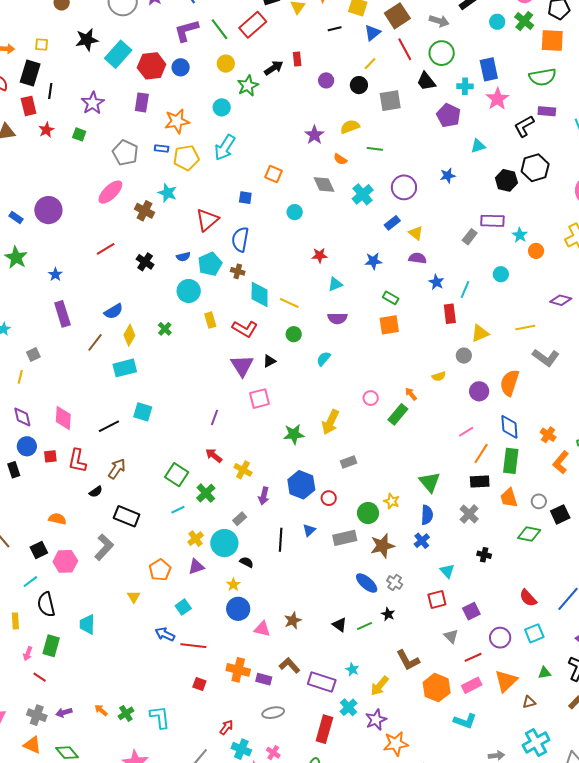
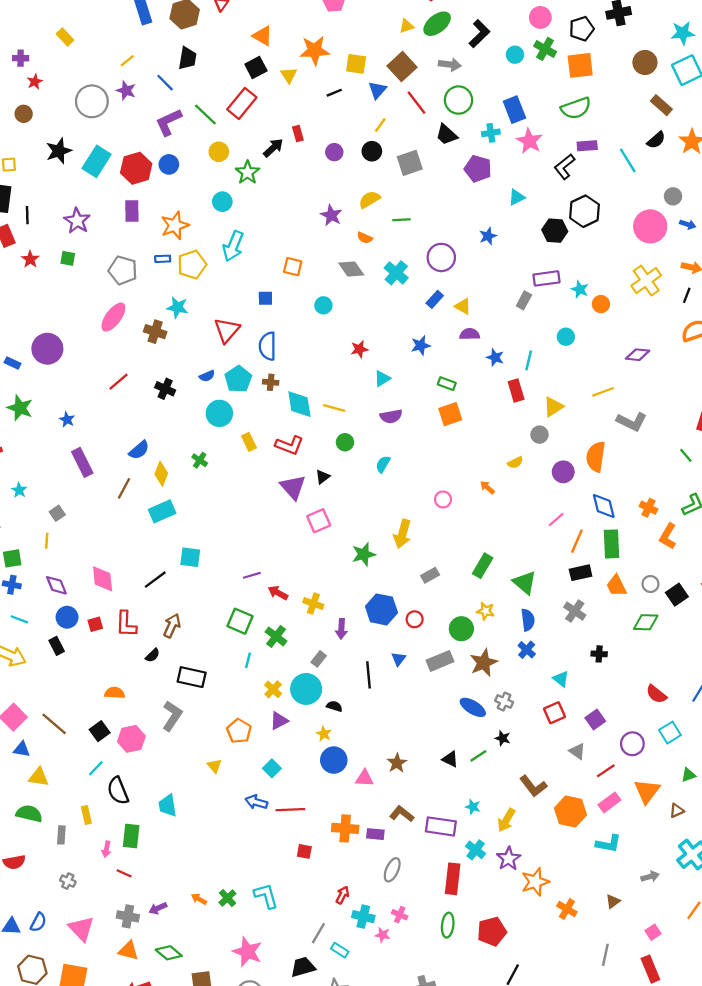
green rectangle: (398, 414) -> (483, 566), moved
purple line: (215, 417) -> (252, 575), moved, turned 63
cyan line: (178, 510) -> (248, 660), turned -40
gray ellipse: (273, 713) -> (392, 870), turned -45

